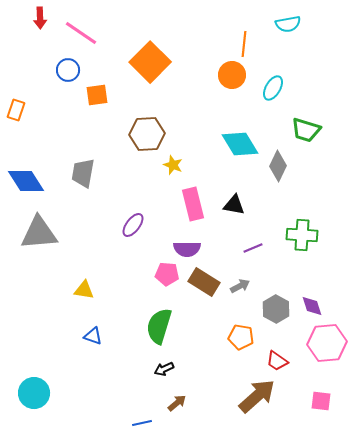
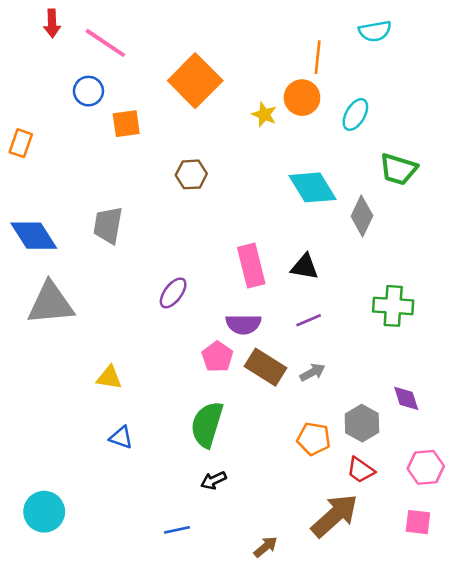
brown hexagon: (147, 134) -> (191, 174), size x0.7
yellow star: (173, 165) -> (264, 115), moved
purple line: (253, 248) -> (309, 320), moved
pink pentagon: (167, 274) -> (217, 357), turned 30
gray hexagon: (276, 309) -> (362, 423), moved
pink hexagon: (327, 343) -> (426, 467), moved, size x0.7
brown arrow: (177, 403) -> (266, 547), moved
blue line: (142, 423) -> (177, 530), moved

